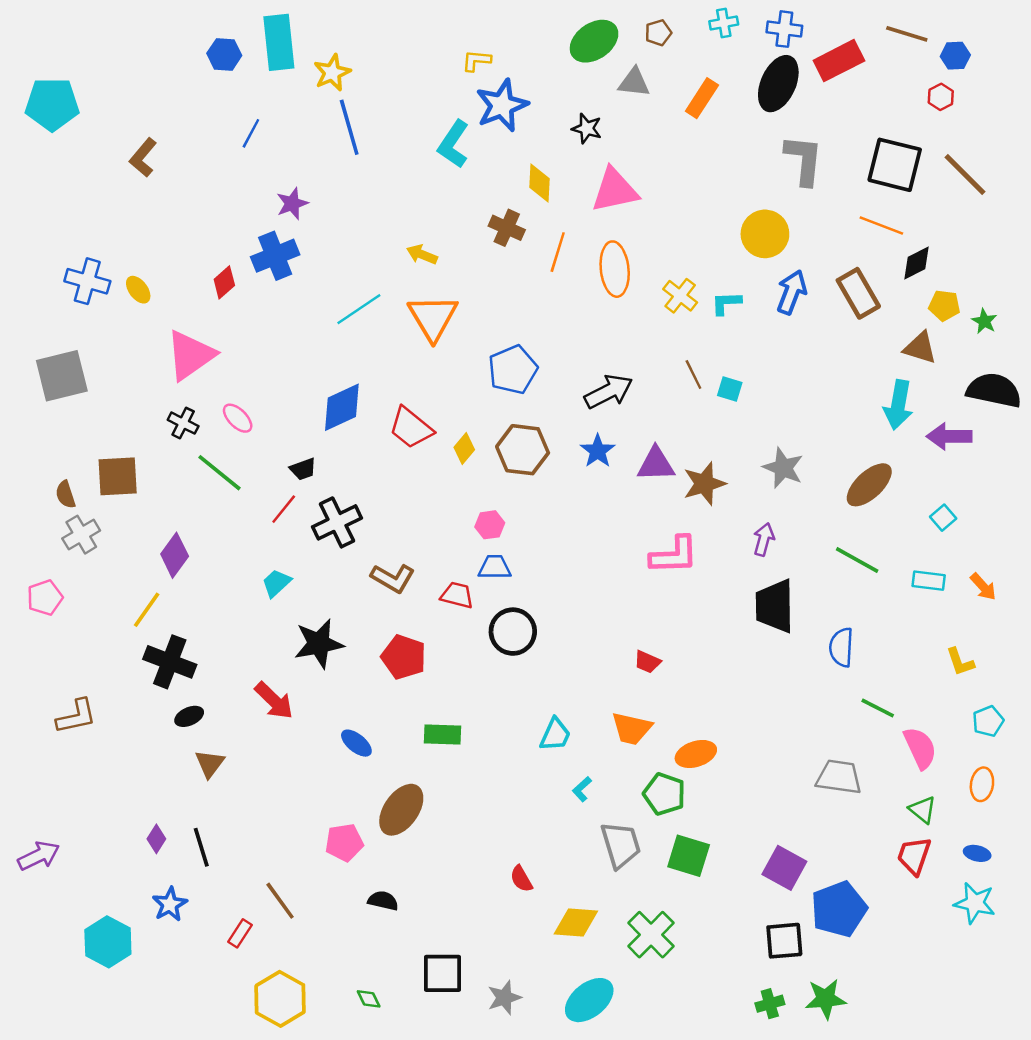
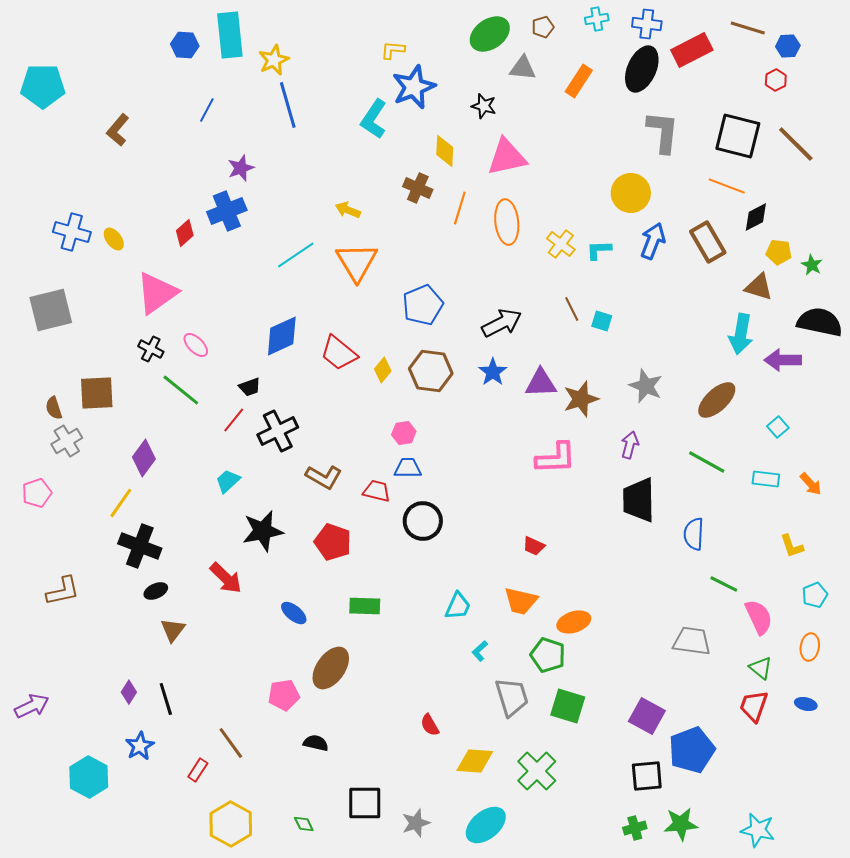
cyan star: (975, 903) -> (758, 830), moved

